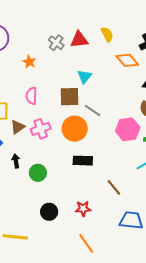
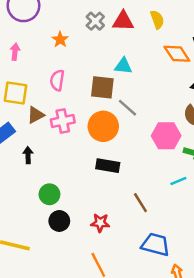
cyan triangle: (84, 77) -> (123, 66), turned 49
green circle: (38, 173) -> (49, 194), moved

